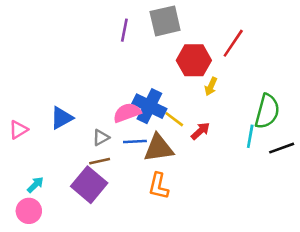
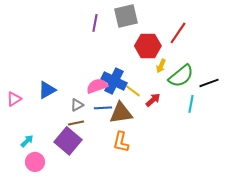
green semicircle: (267, 111) -> (181, 76), moved, turned 36
black line: (282, 148) -> (209, 83), moved
pink circle: (29, 211) -> (35, 162), moved

